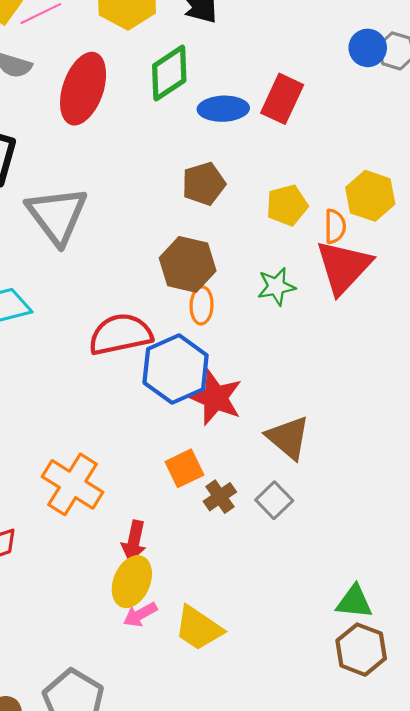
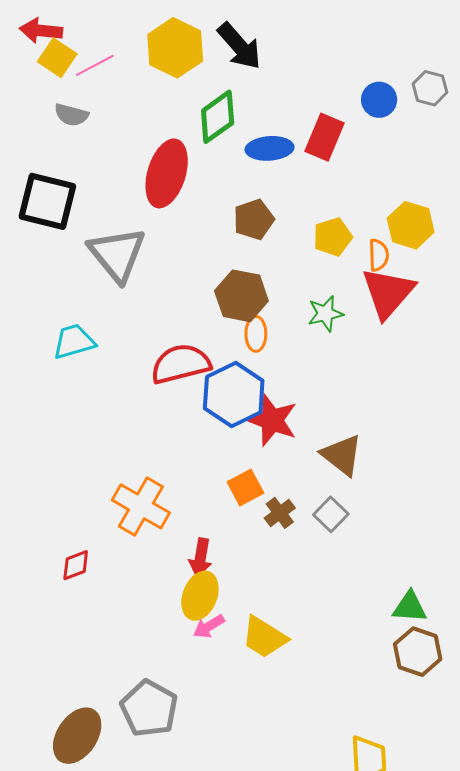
blue circle: (368, 48) -> (379, 100), moved
red ellipse: (83, 89) -> (167, 173), moved

